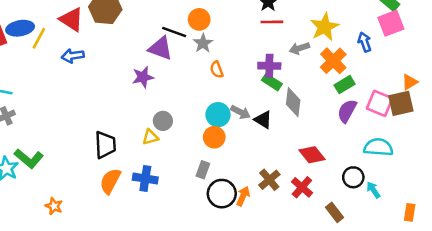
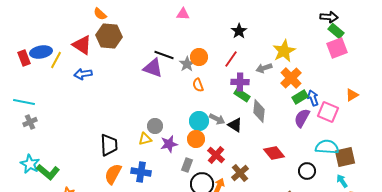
orange circle: (199, 19) -> (199, 57), moved
red line: (272, 22) -> (231, 59), moved, turned -54
blue arrow: (365, 42) -> (313, 98), moved
purple star: (143, 77) -> (169, 144), moved
brown square: (401, 103) -> (345, 157), moved
green L-shape: (29, 158) -> (48, 172), moved
red cross: (302, 187) -> (216, 155), moved
cyan arrow: (373, 190) -> (342, 181), moved

